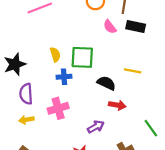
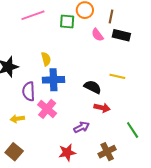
green square: (82, 57) -> (67, 21), moved, size x0.7
blue cross: (64, 77) -> (53, 80), size x1.5
purple semicircle: (26, 94) -> (29, 91), moved
pink cross: (58, 108) -> (47, 109), turned -36

